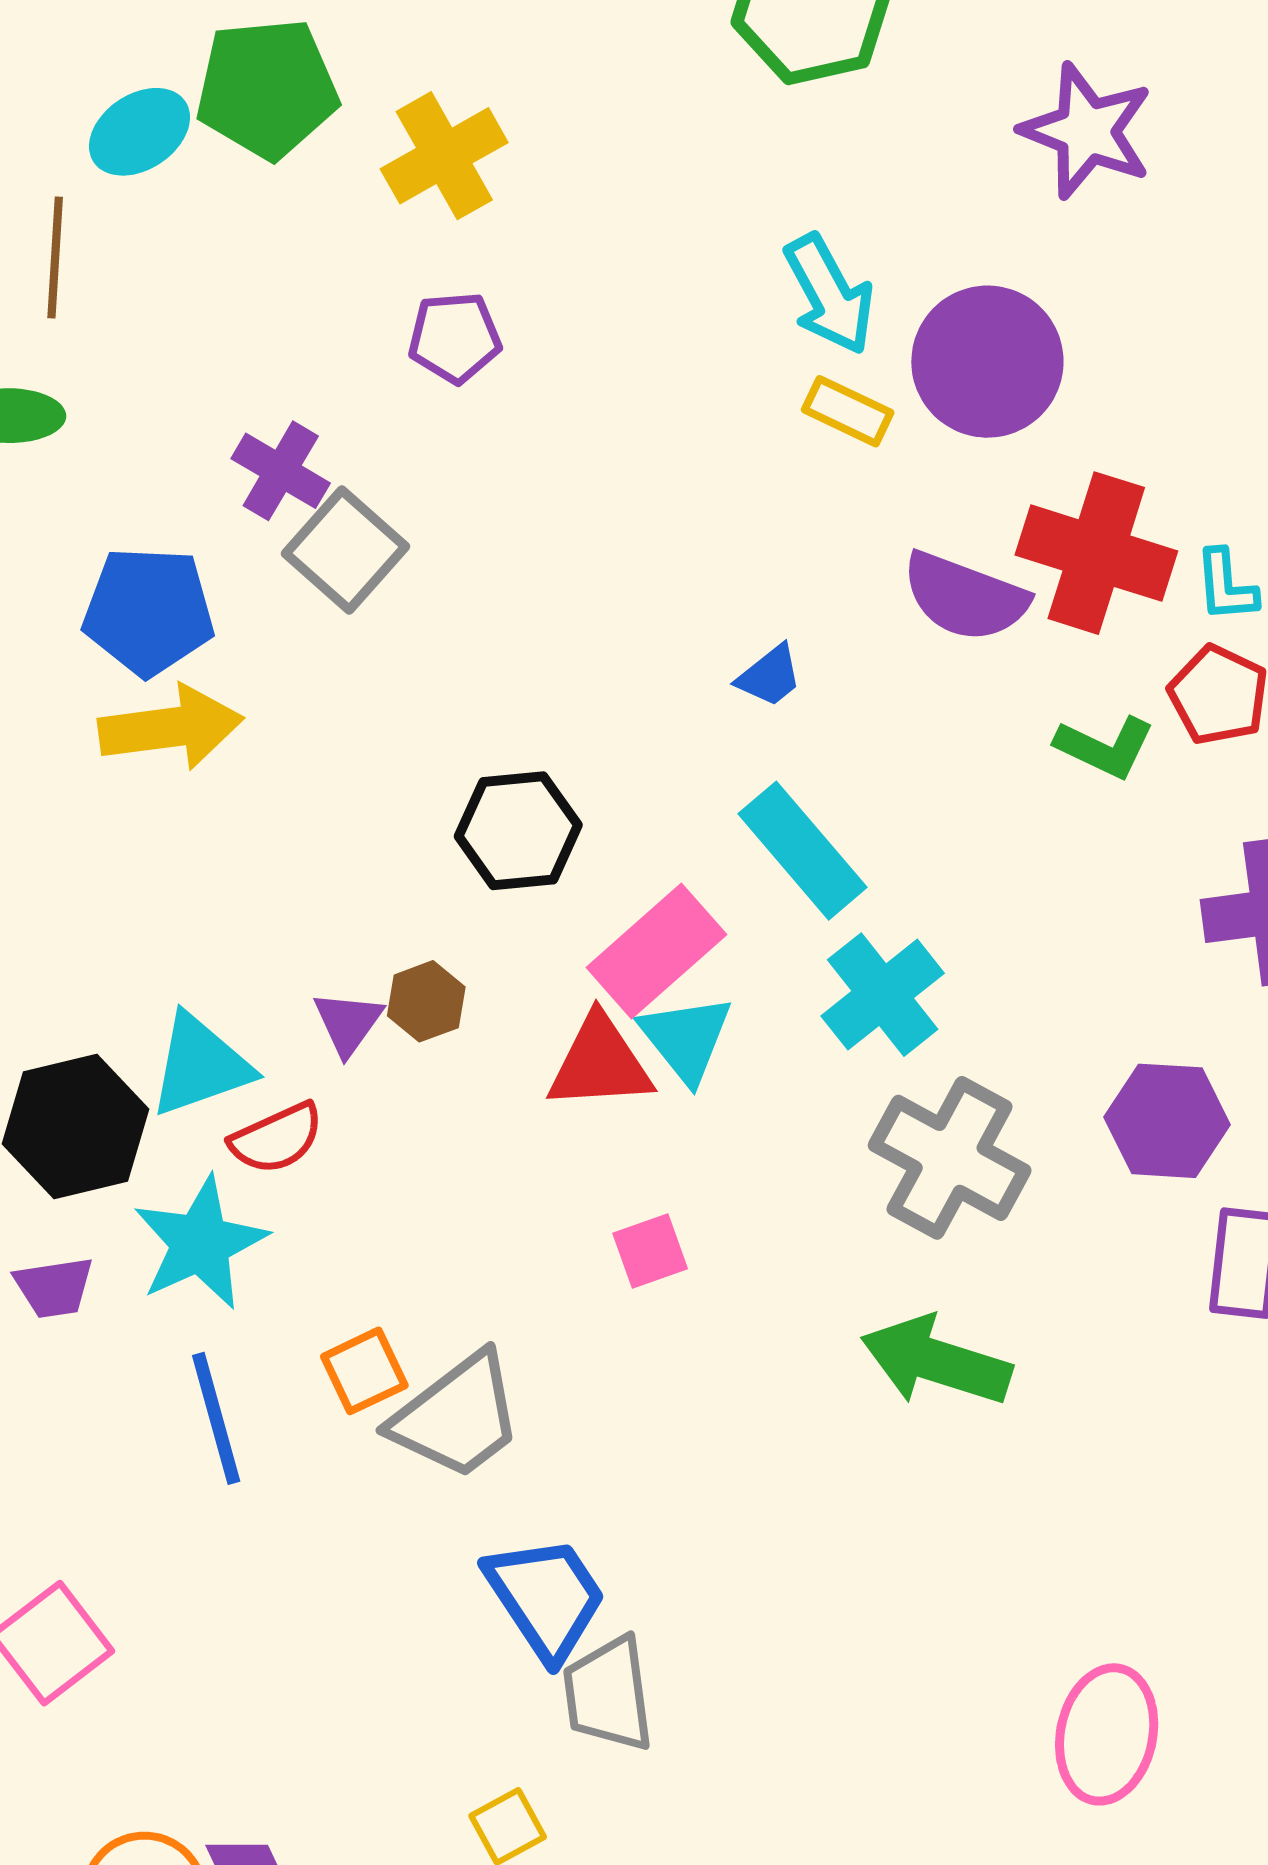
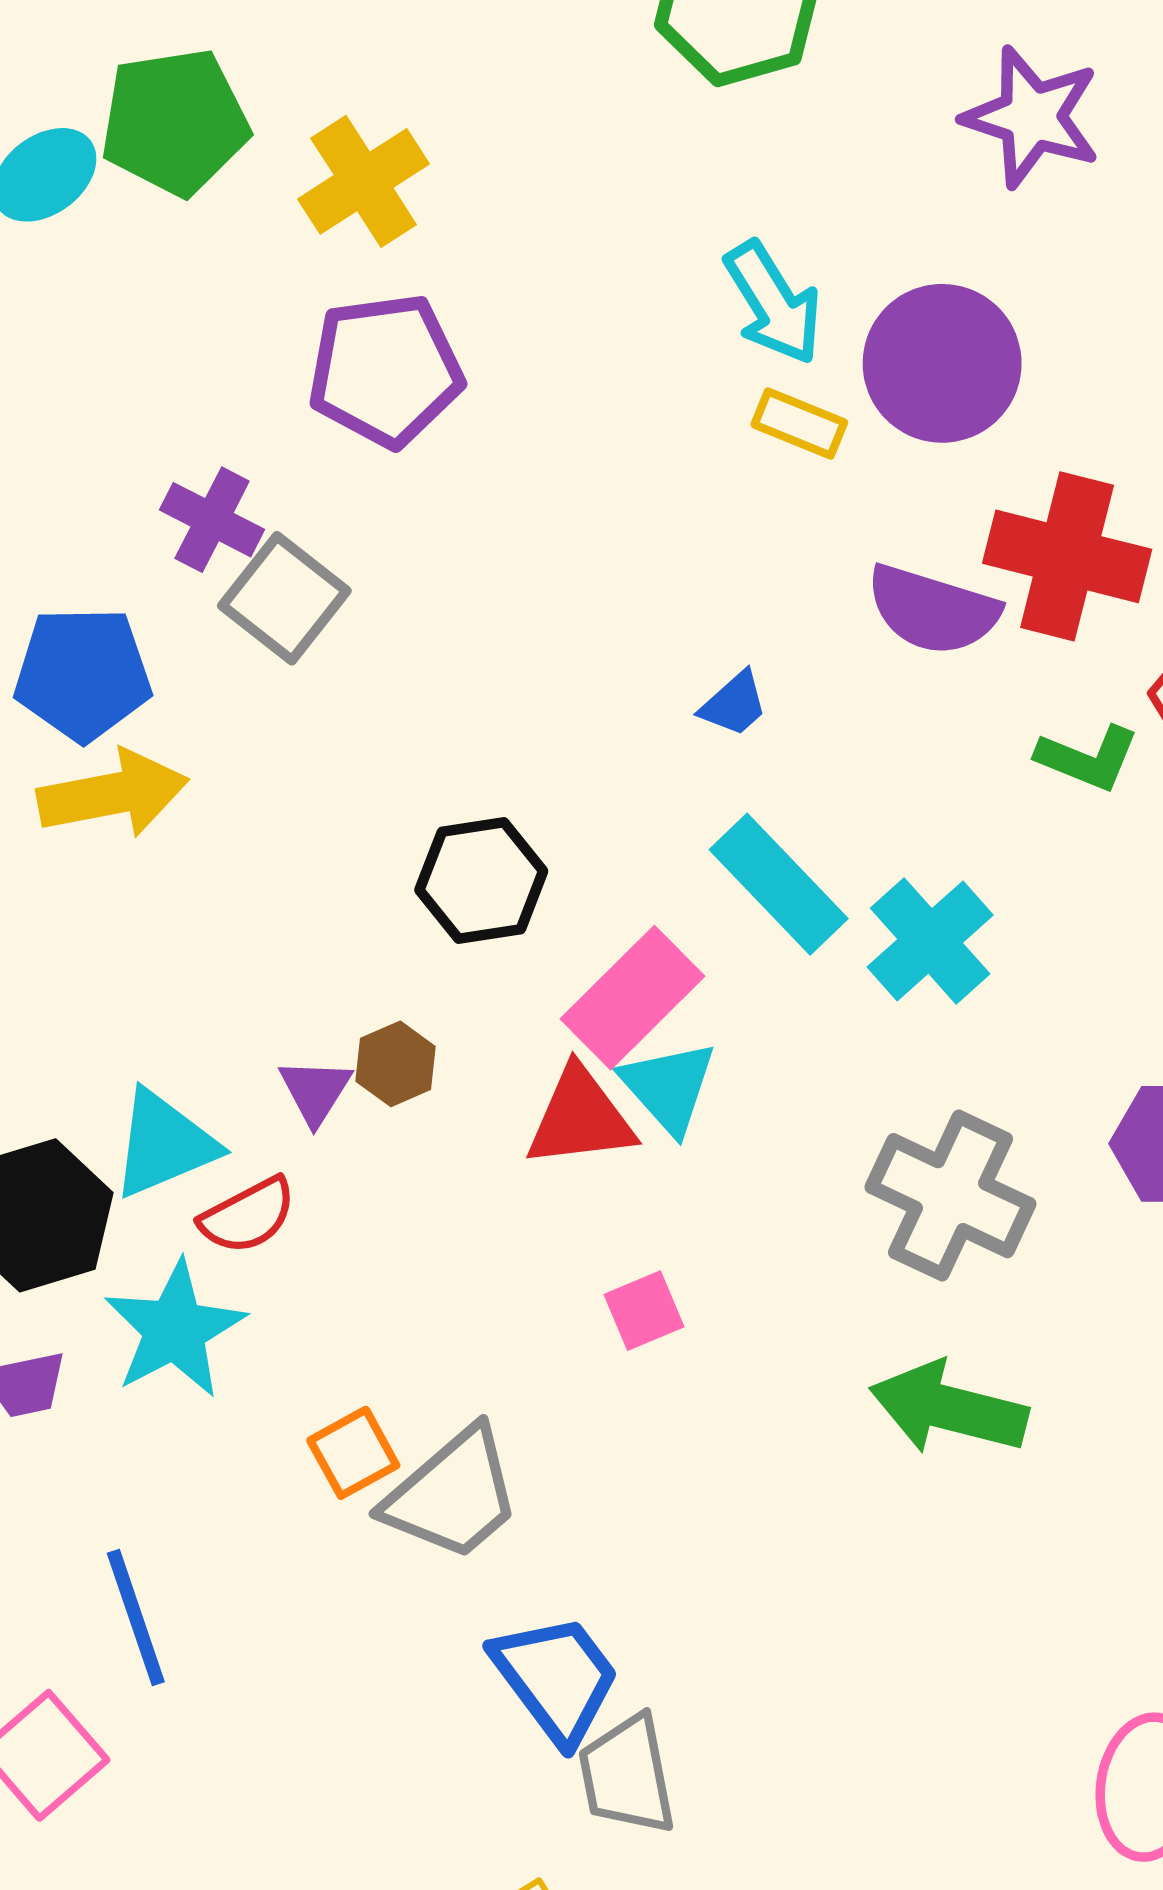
purple pentagon: (455, 338) -> (385, 370), size x1.6
cyan cross: (883, 995) -> (930, 941), moved
blue line: (216, 1418) -> (136, 1618), moved

